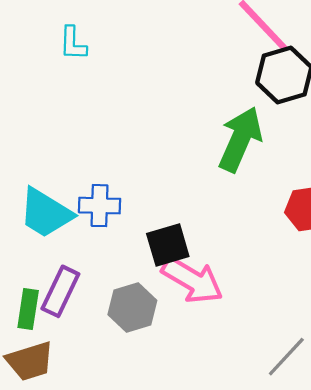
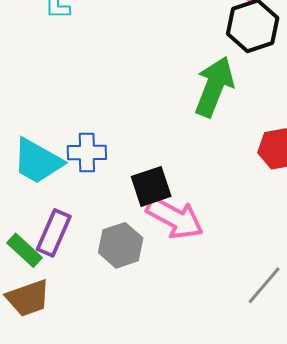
green rectangle: (28, 309) -> (25, 250), turned -54

